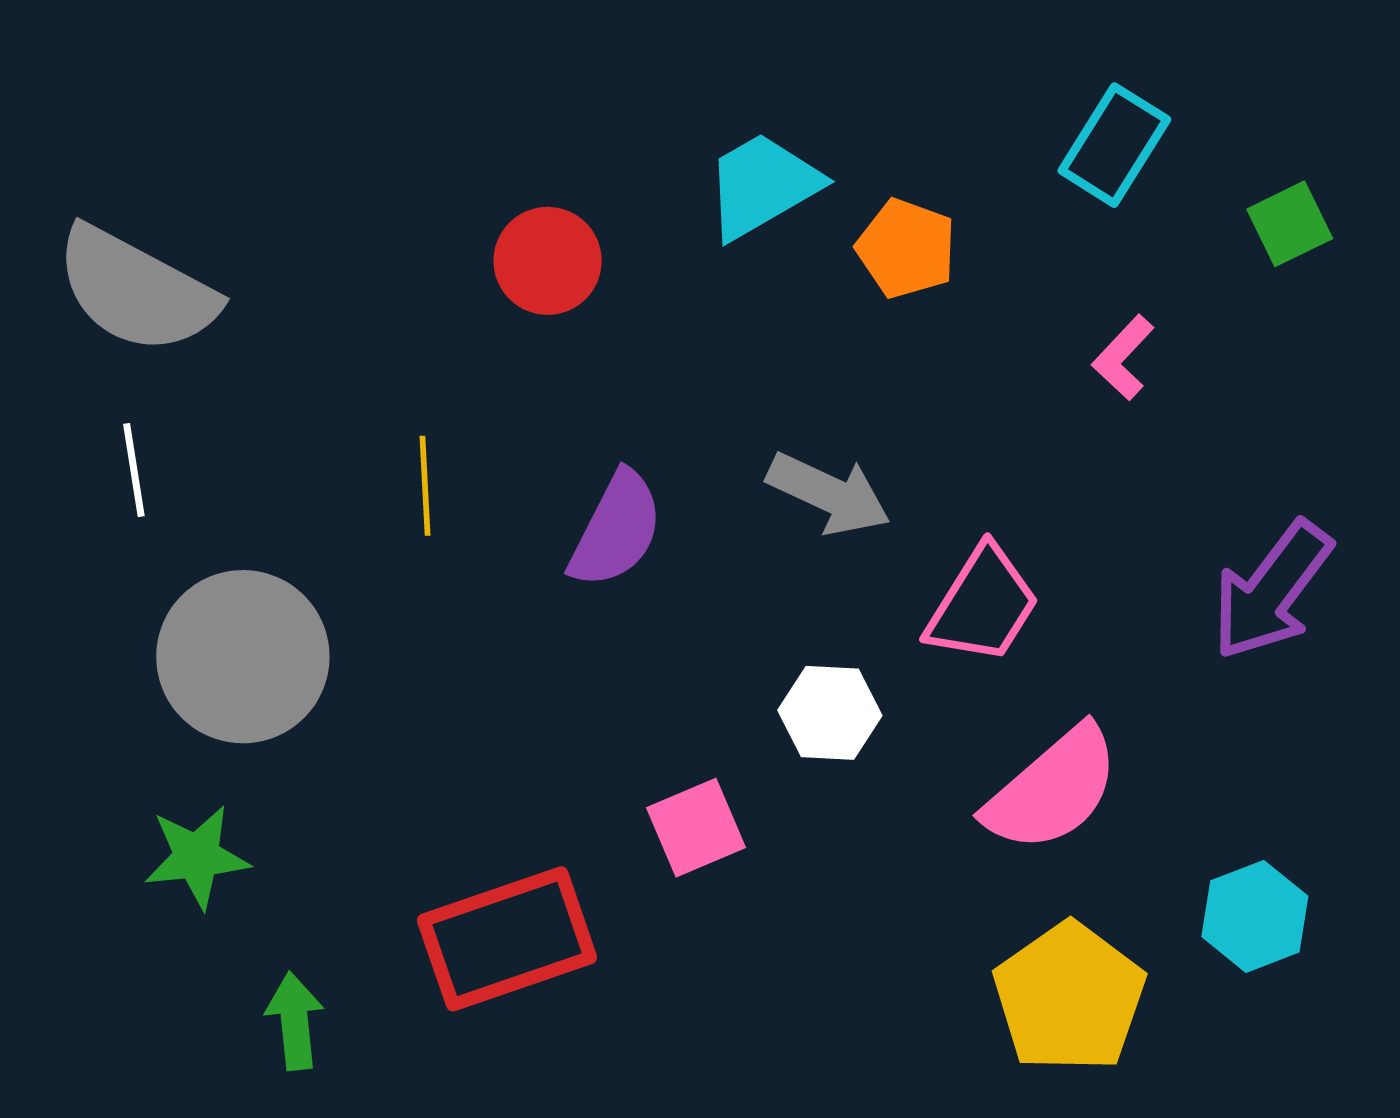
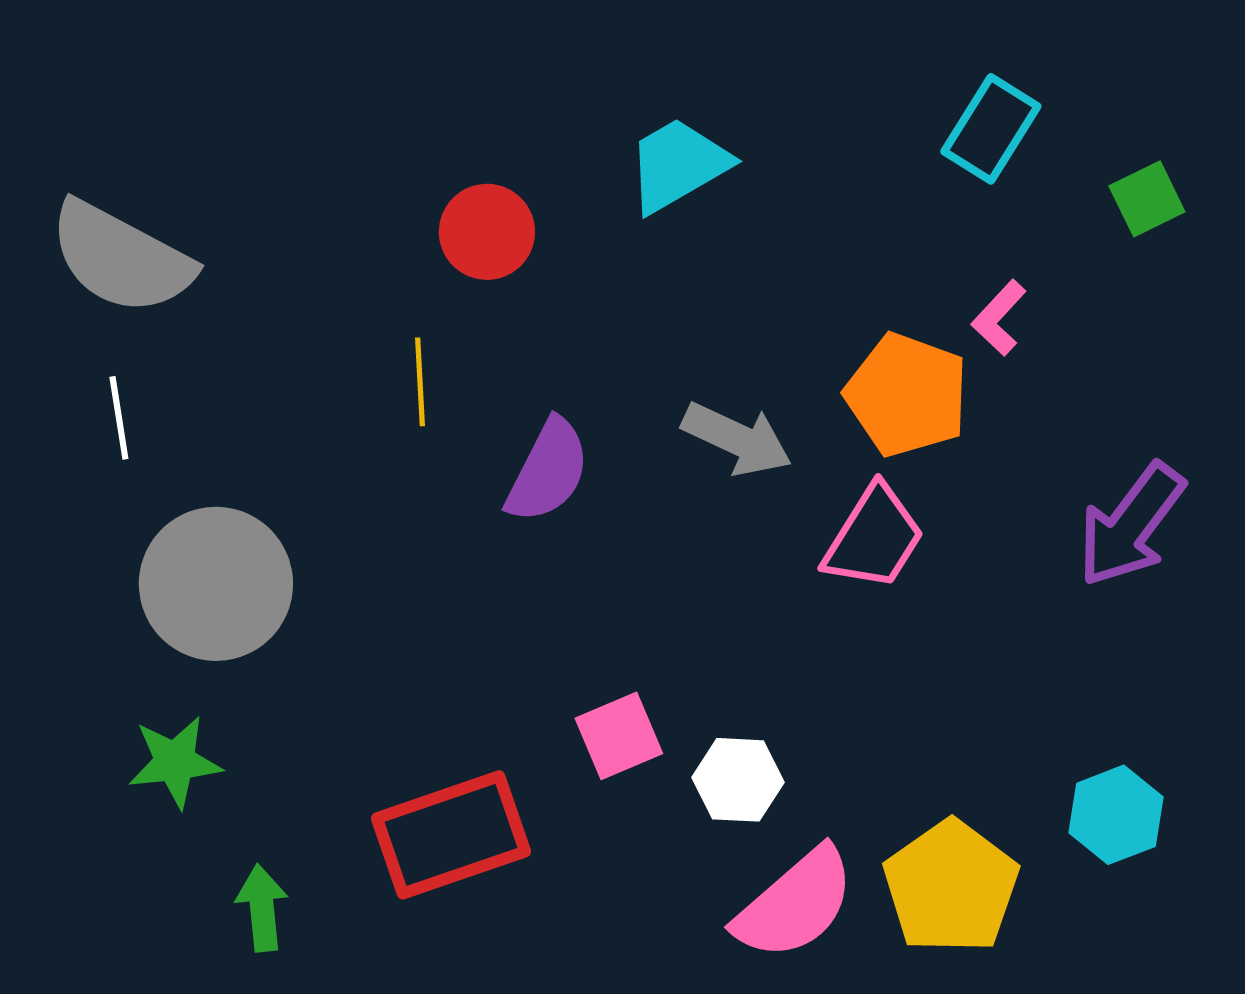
orange pentagon: (906, 248) -> (907, 395), moved, size x1.4
yellow line: (425, 486) -> (420, 382), moved
white hexagon: (830, 713) -> (738, 780), moved
pink semicircle: (1052, 789) -> (795, 904), moved

